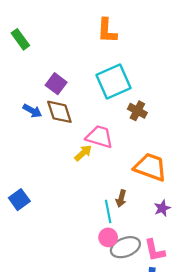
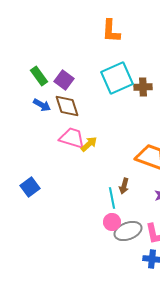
green rectangle: (20, 39) -> (39, 76), moved
brown cross: (137, 111) -> (143, 87), moved, turned -30
pink trapezoid: (99, 137) -> (72, 138), moved

